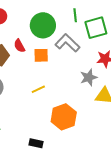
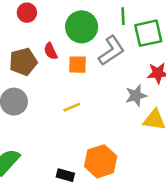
gray L-shape: (67, 43) -> (111, 51), turned 100
orange hexagon: (64, 117) -> (101, 161), moved

